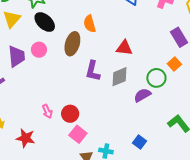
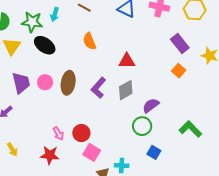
brown ellipse: (72, 44) -> (68, 83), moved
pink circle: (39, 50) -> (45, 82), moved
purple L-shape: (93, 71) -> (99, 88), turned 35
green circle: (156, 78) -> (142, 126), moved
red star: (26, 138) -> (50, 155), moved

